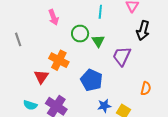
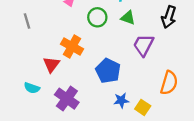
green triangle: (98, 41) -> (128, 18), moved, turned -40
orange semicircle: (146, 88) -> (169, 83), size x1.5
cyan semicircle: (30, 105) -> (32, 88), moved

